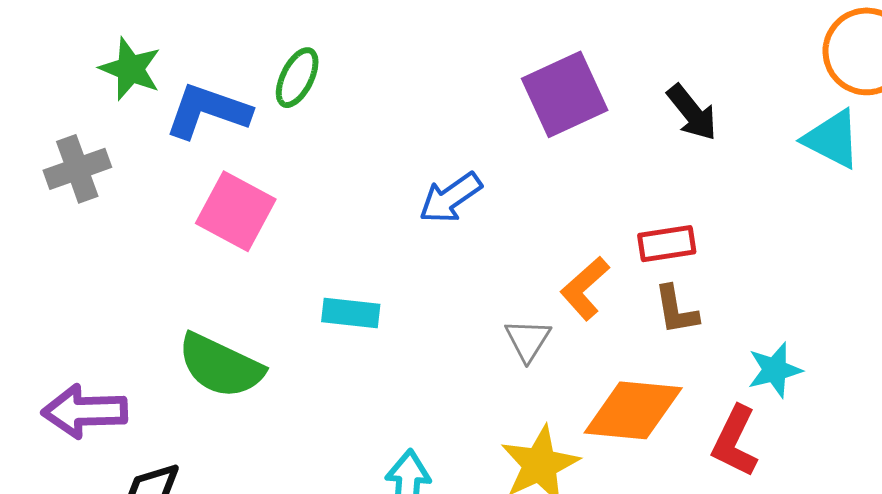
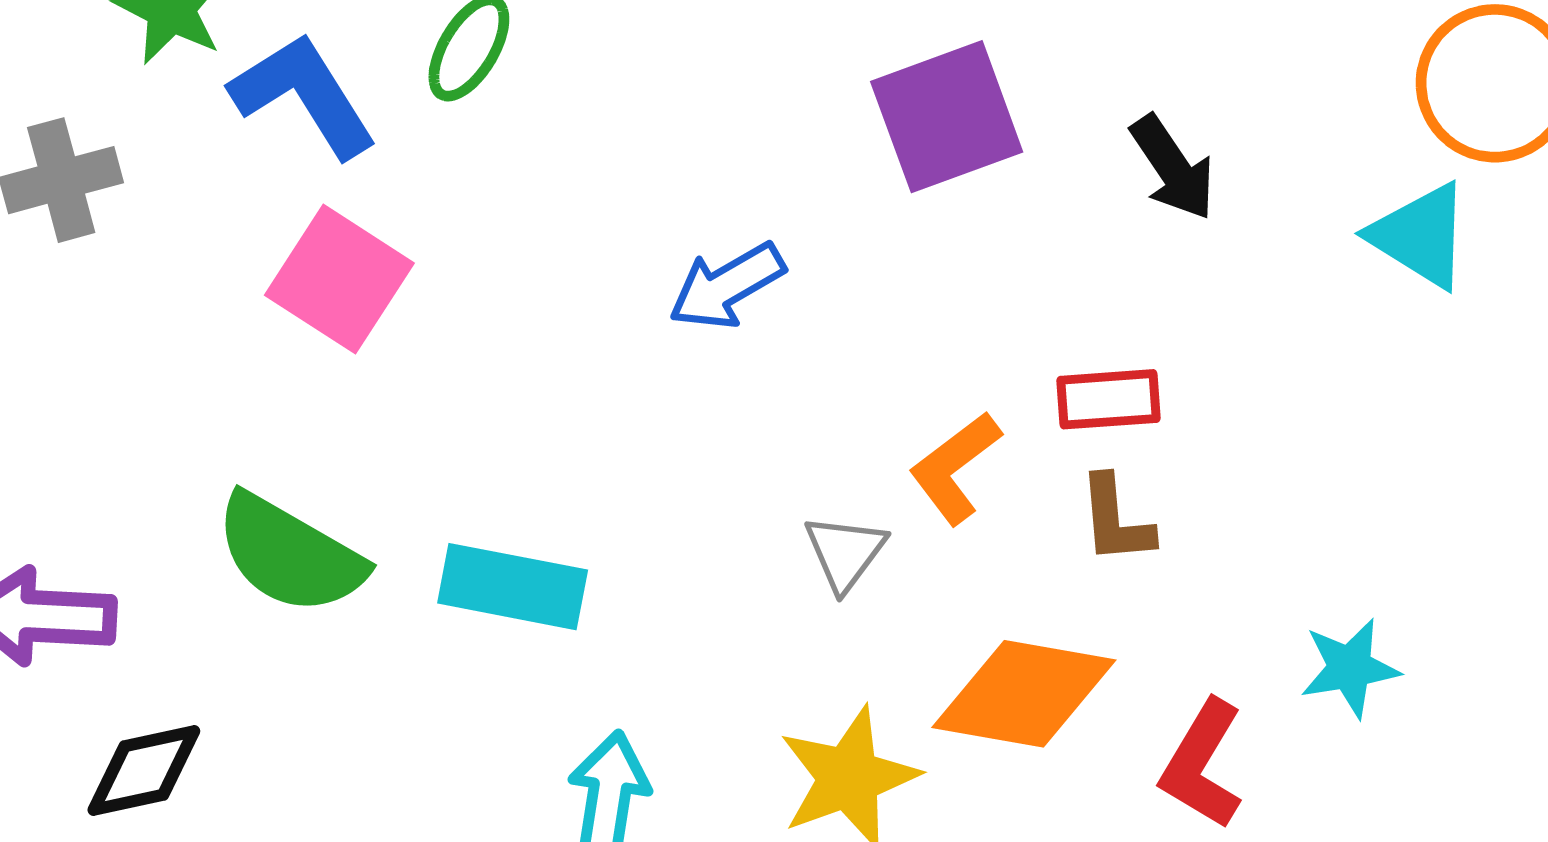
blue L-shape: (208, 111) -> (304, 95), turned 34
cyan rectangle: (351, 313) -> (513, 587), moved, size x1.4
cyan star: (775, 370) -> (1350, 668), moved

